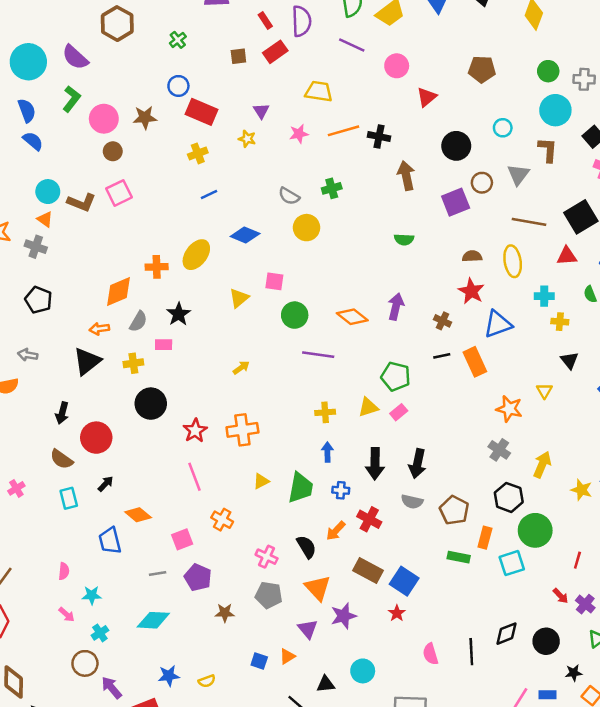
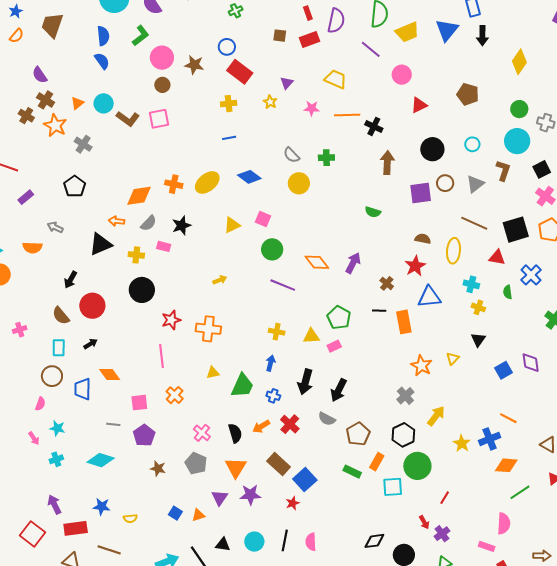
orange triangle: (45, 219) -> (77, 103), moved, turned 32
black line: (471, 652) -> (285, 540), moved
brown circle: (85, 663) -> (52, 376), moved

